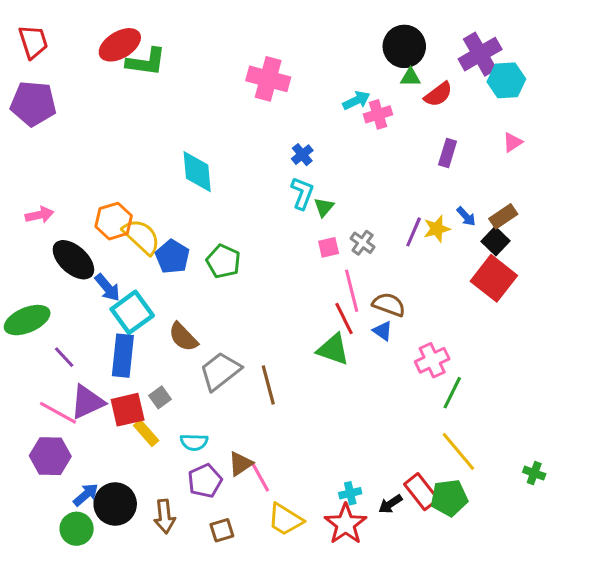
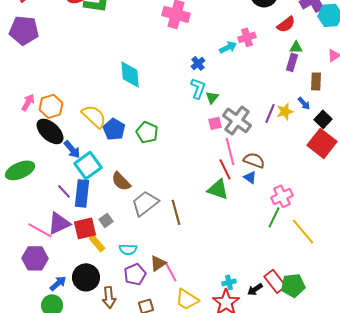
green triangle: (410, 77) -> (296, 47), moved
cyan arrow: (356, 100) -> (228, 47), moved
pink arrow: (39, 215) -> (28, 102), turned -48
brown rectangle: (503, 216) -> (316, 81), moved, turned -54
orange hexagon: (114, 221) -> (51, 106), moved
gray cross: (363, 243) -> (237, 120), size x1.8
purple line: (64, 357) -> (64, 191), moved
green line: (452, 393) -> (274, 217), moved
yellow line: (458, 451) -> (303, 231), moved
black circle: (115, 504) -> (86, 277), moved

